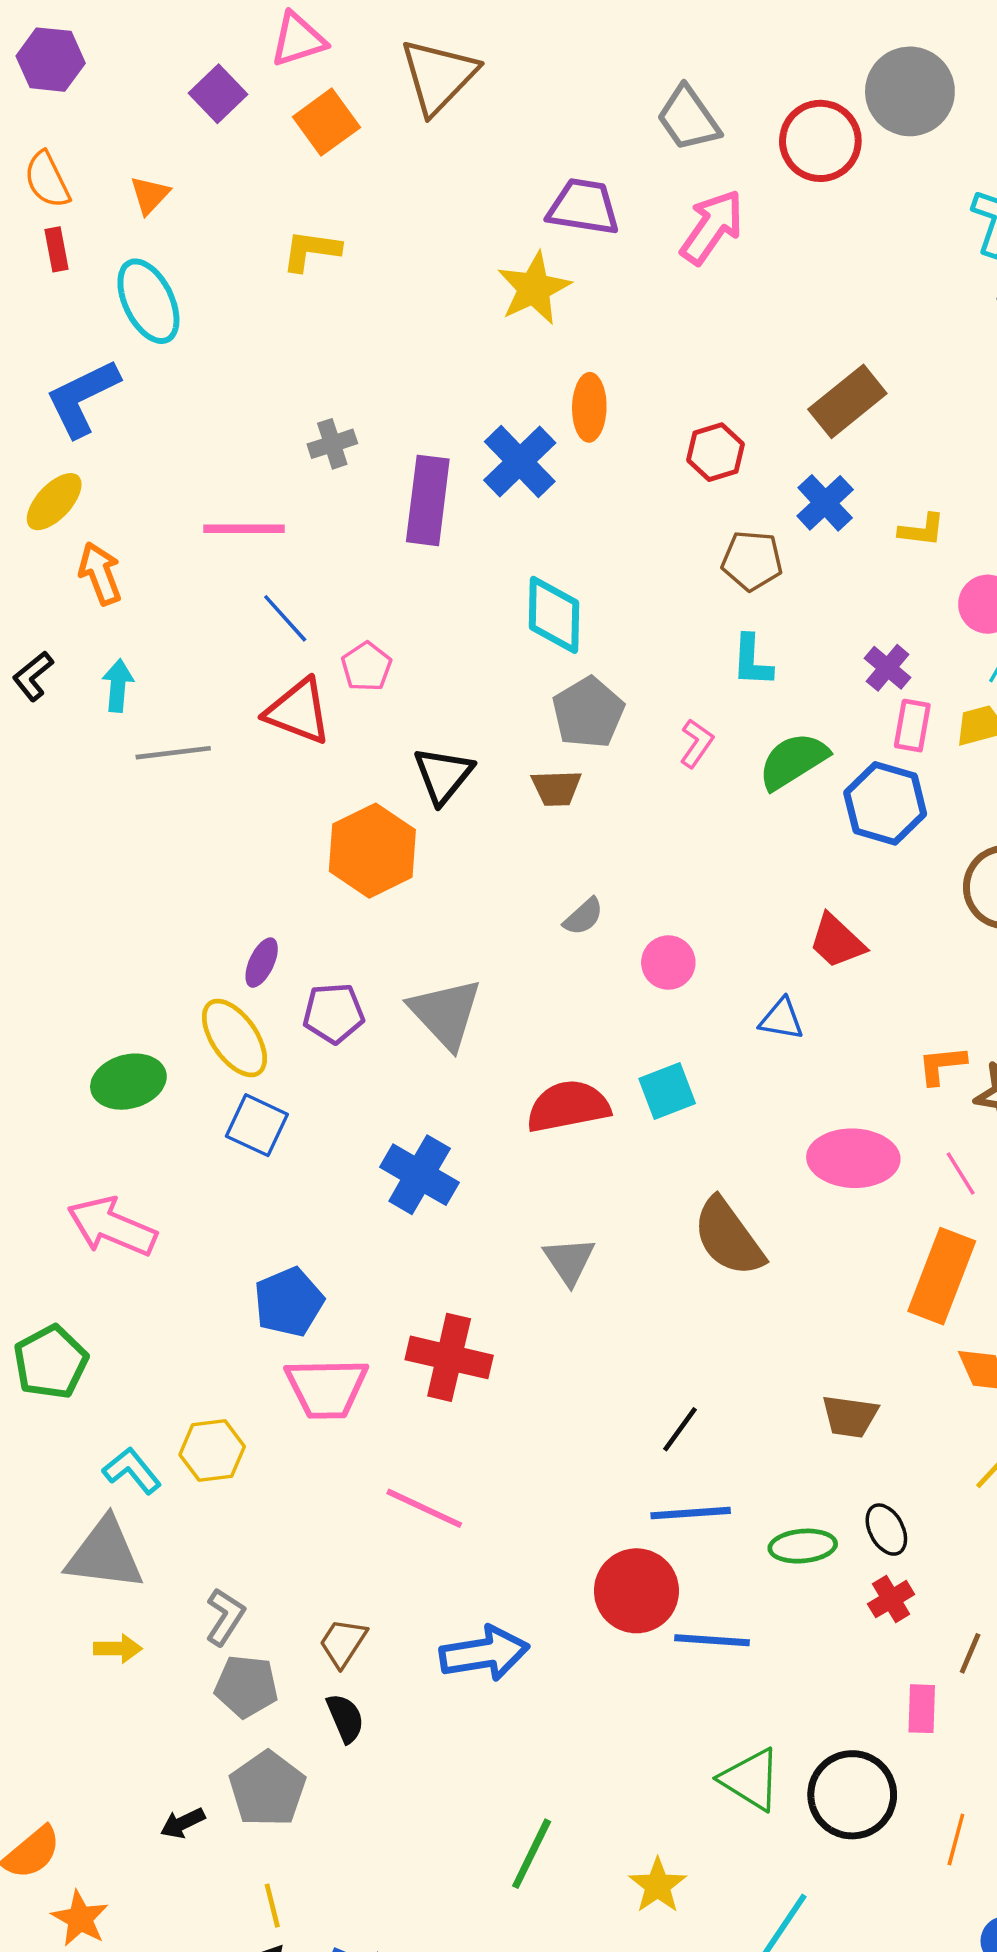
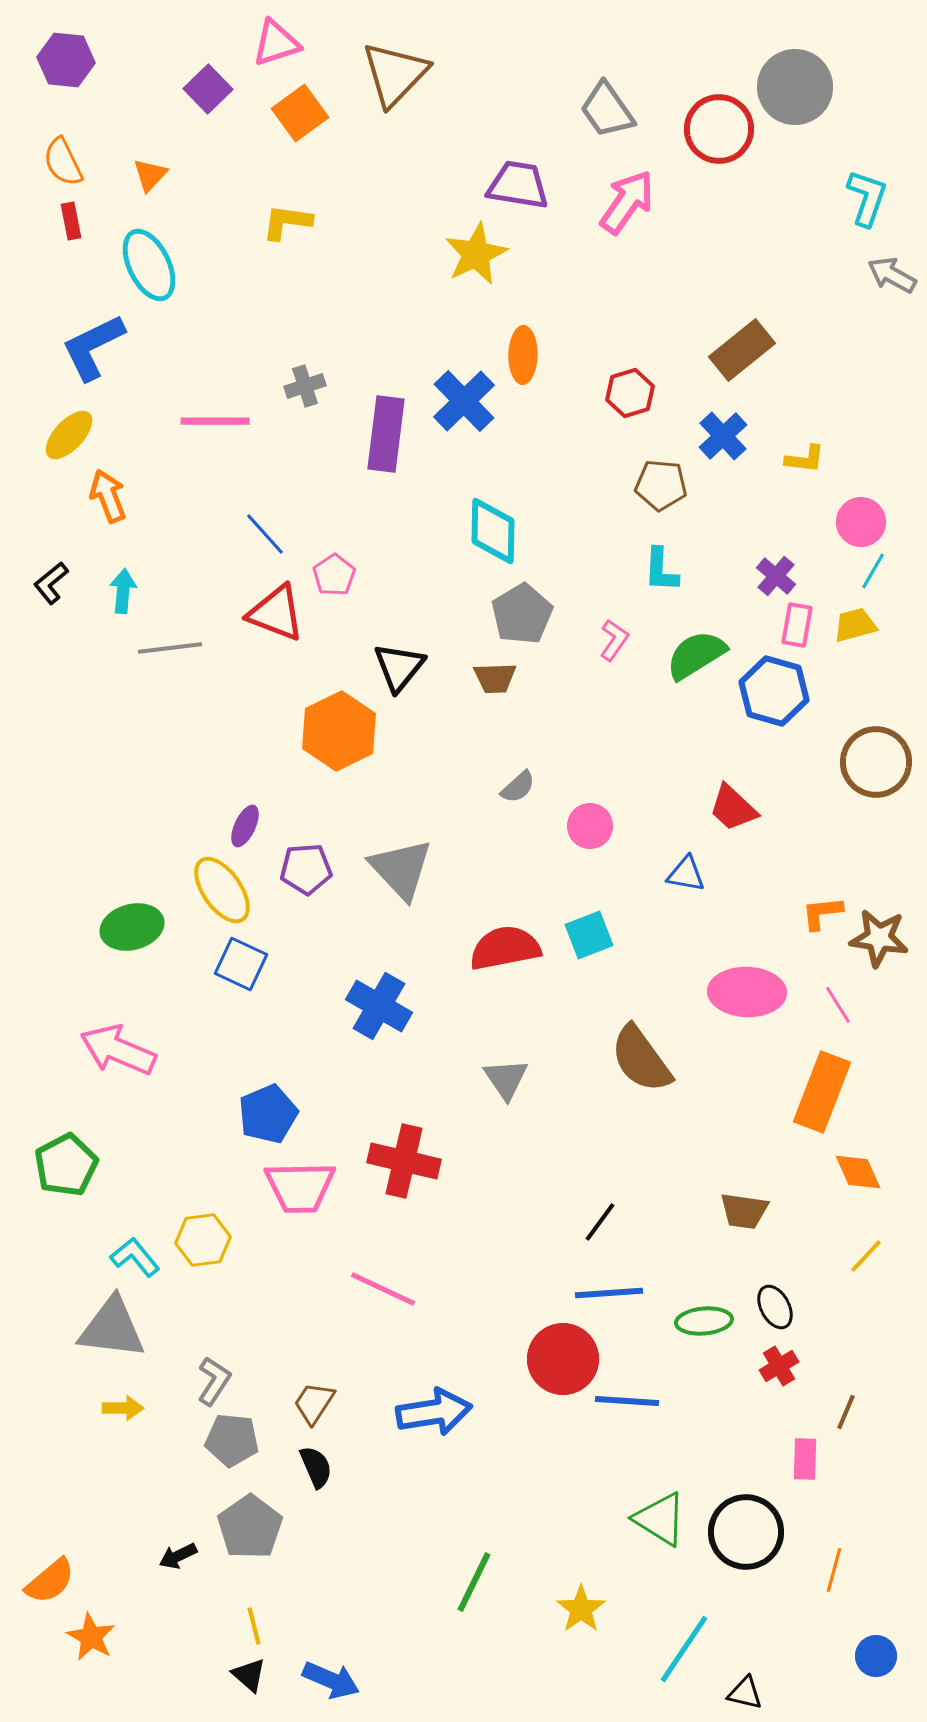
pink line: (244, 529) -> (215, 421), moved

